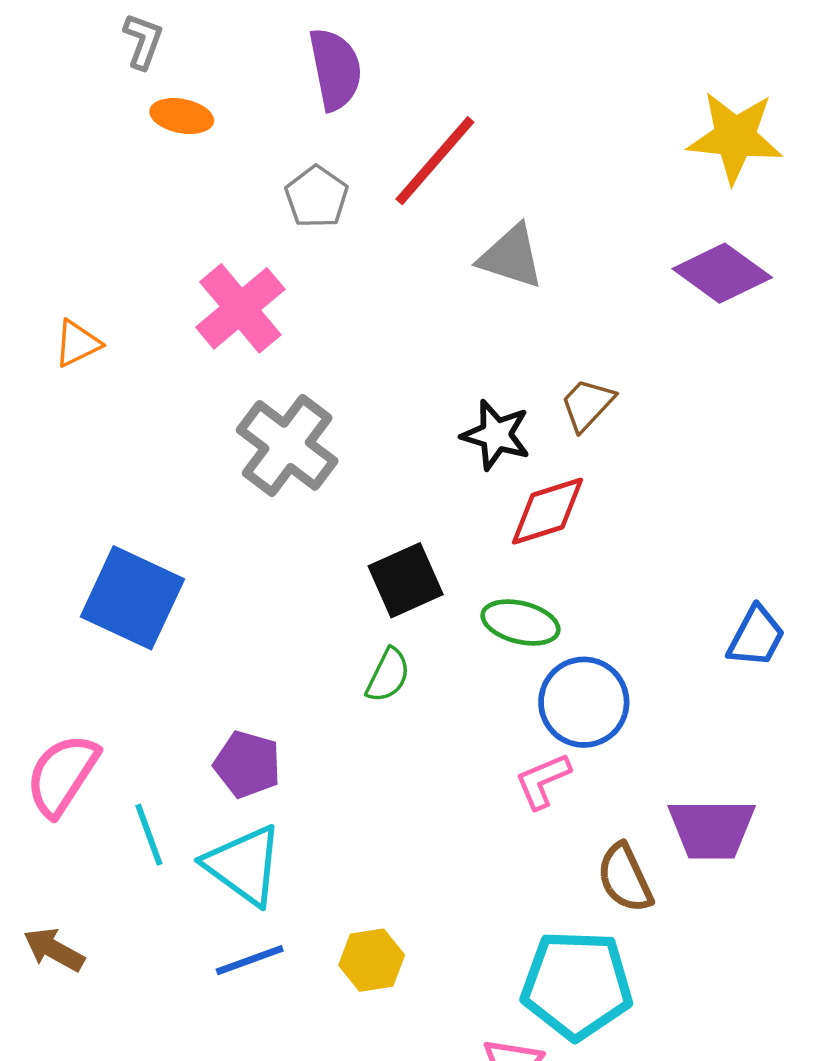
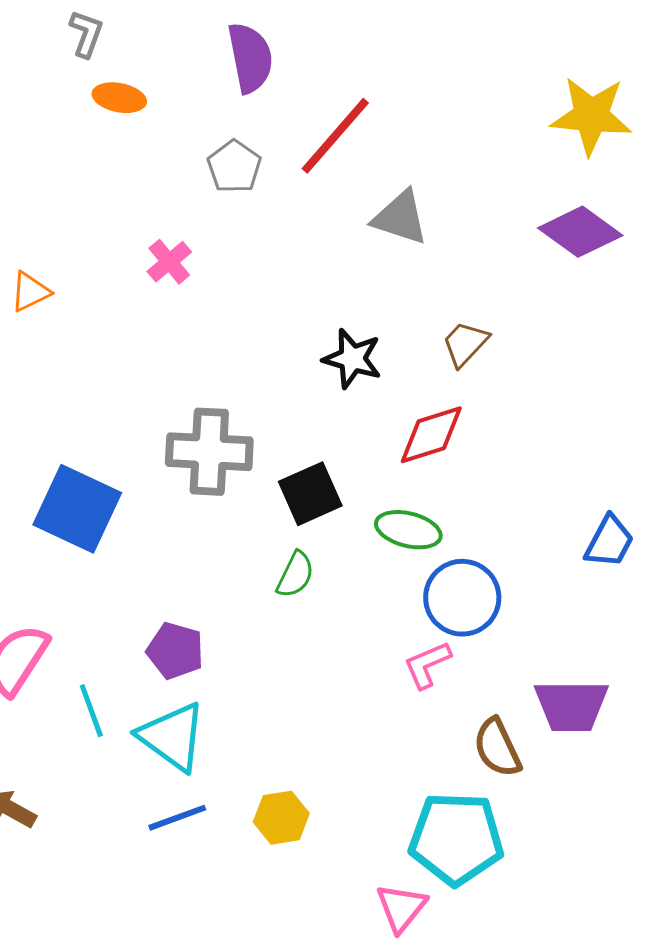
pink cross: (240, 308) -> (169, 262), size x0.6
black star: (496, 435) -> (352, 359), moved
gray cross: (287, 445) -> (209, 452), moved, turned -34

